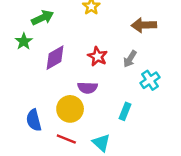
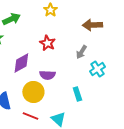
red star: (98, 56) -> (47, 43), moved
purple diamond: (55, 58) -> (21, 63), moved
cyan rectangle: (125, 111) -> (77, 94), turned -40

